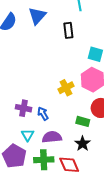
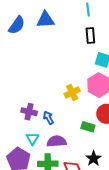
blue triangle: (37, 16) -> (45, 20), turned 42
black rectangle: (68, 30) -> (90, 35), moved
black star: (83, 144) -> (94, 158), moved

